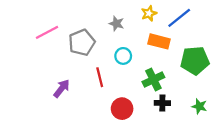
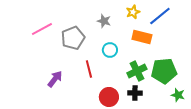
green pentagon: (195, 60) -> (164, 71), moved
black cross: (162, 103) -> (135, 93), moved

